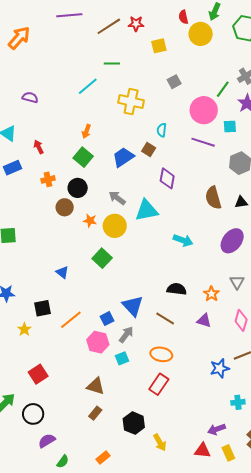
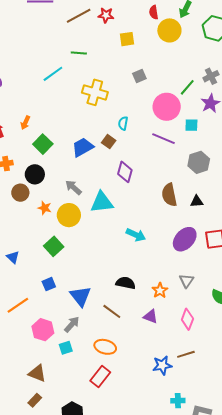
orange arrow: (86, 131) -> (25, 123), moved
blue square: (107, 319) -> (49, 284), moved

